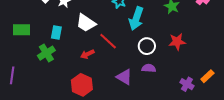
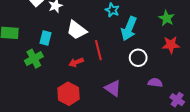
red line: (108, 41) -> (98, 50), turned 30
red star: (177, 42) -> (171, 45), moved
purple semicircle: (149, 68) -> (155, 83), moved

